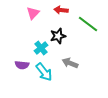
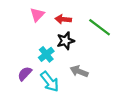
red arrow: (61, 10) -> (63, 19), moved
purple semicircle: (22, 65) -> (25, 74), turned 128

